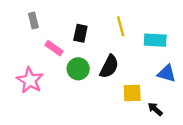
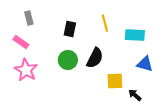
pink rectangle: (54, 48) -> (21, 42), moved

